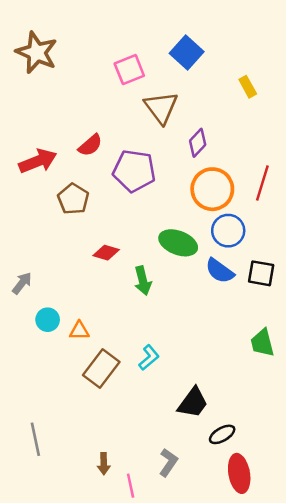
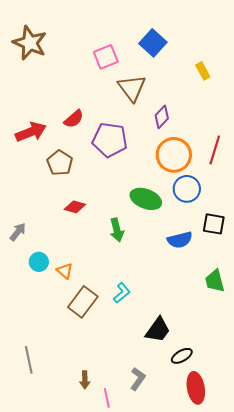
red diamond: (106, 253) -> (75, 207), moved
blue semicircle: (220, 271) -> (180, 240), moved, turned -50
orange triangle: (79, 331) -> (65, 271), turned 42

